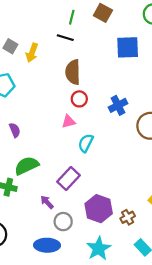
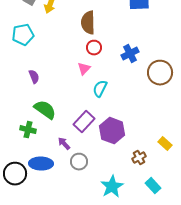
pink triangle: (69, 122) -> (84, 69), turned -32
green semicircle: (27, 166) -> (45, 110), turned 60
purple hexagon: (99, 209) -> (112, 131), moved
blue ellipse: (47, 245) -> (41, 164), moved

